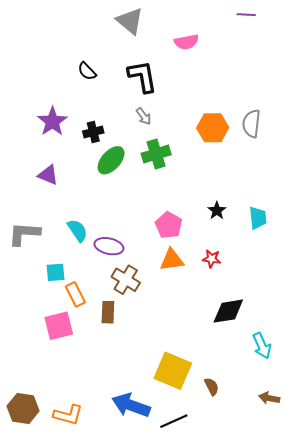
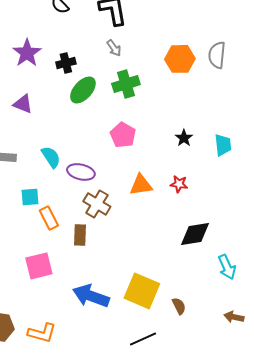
pink pentagon: (169, 225) -> (123, 135), moved
pink square: (59, 326) -> (39, 266), moved
blue arrow: (131, 405) -> (91, 296), moved

